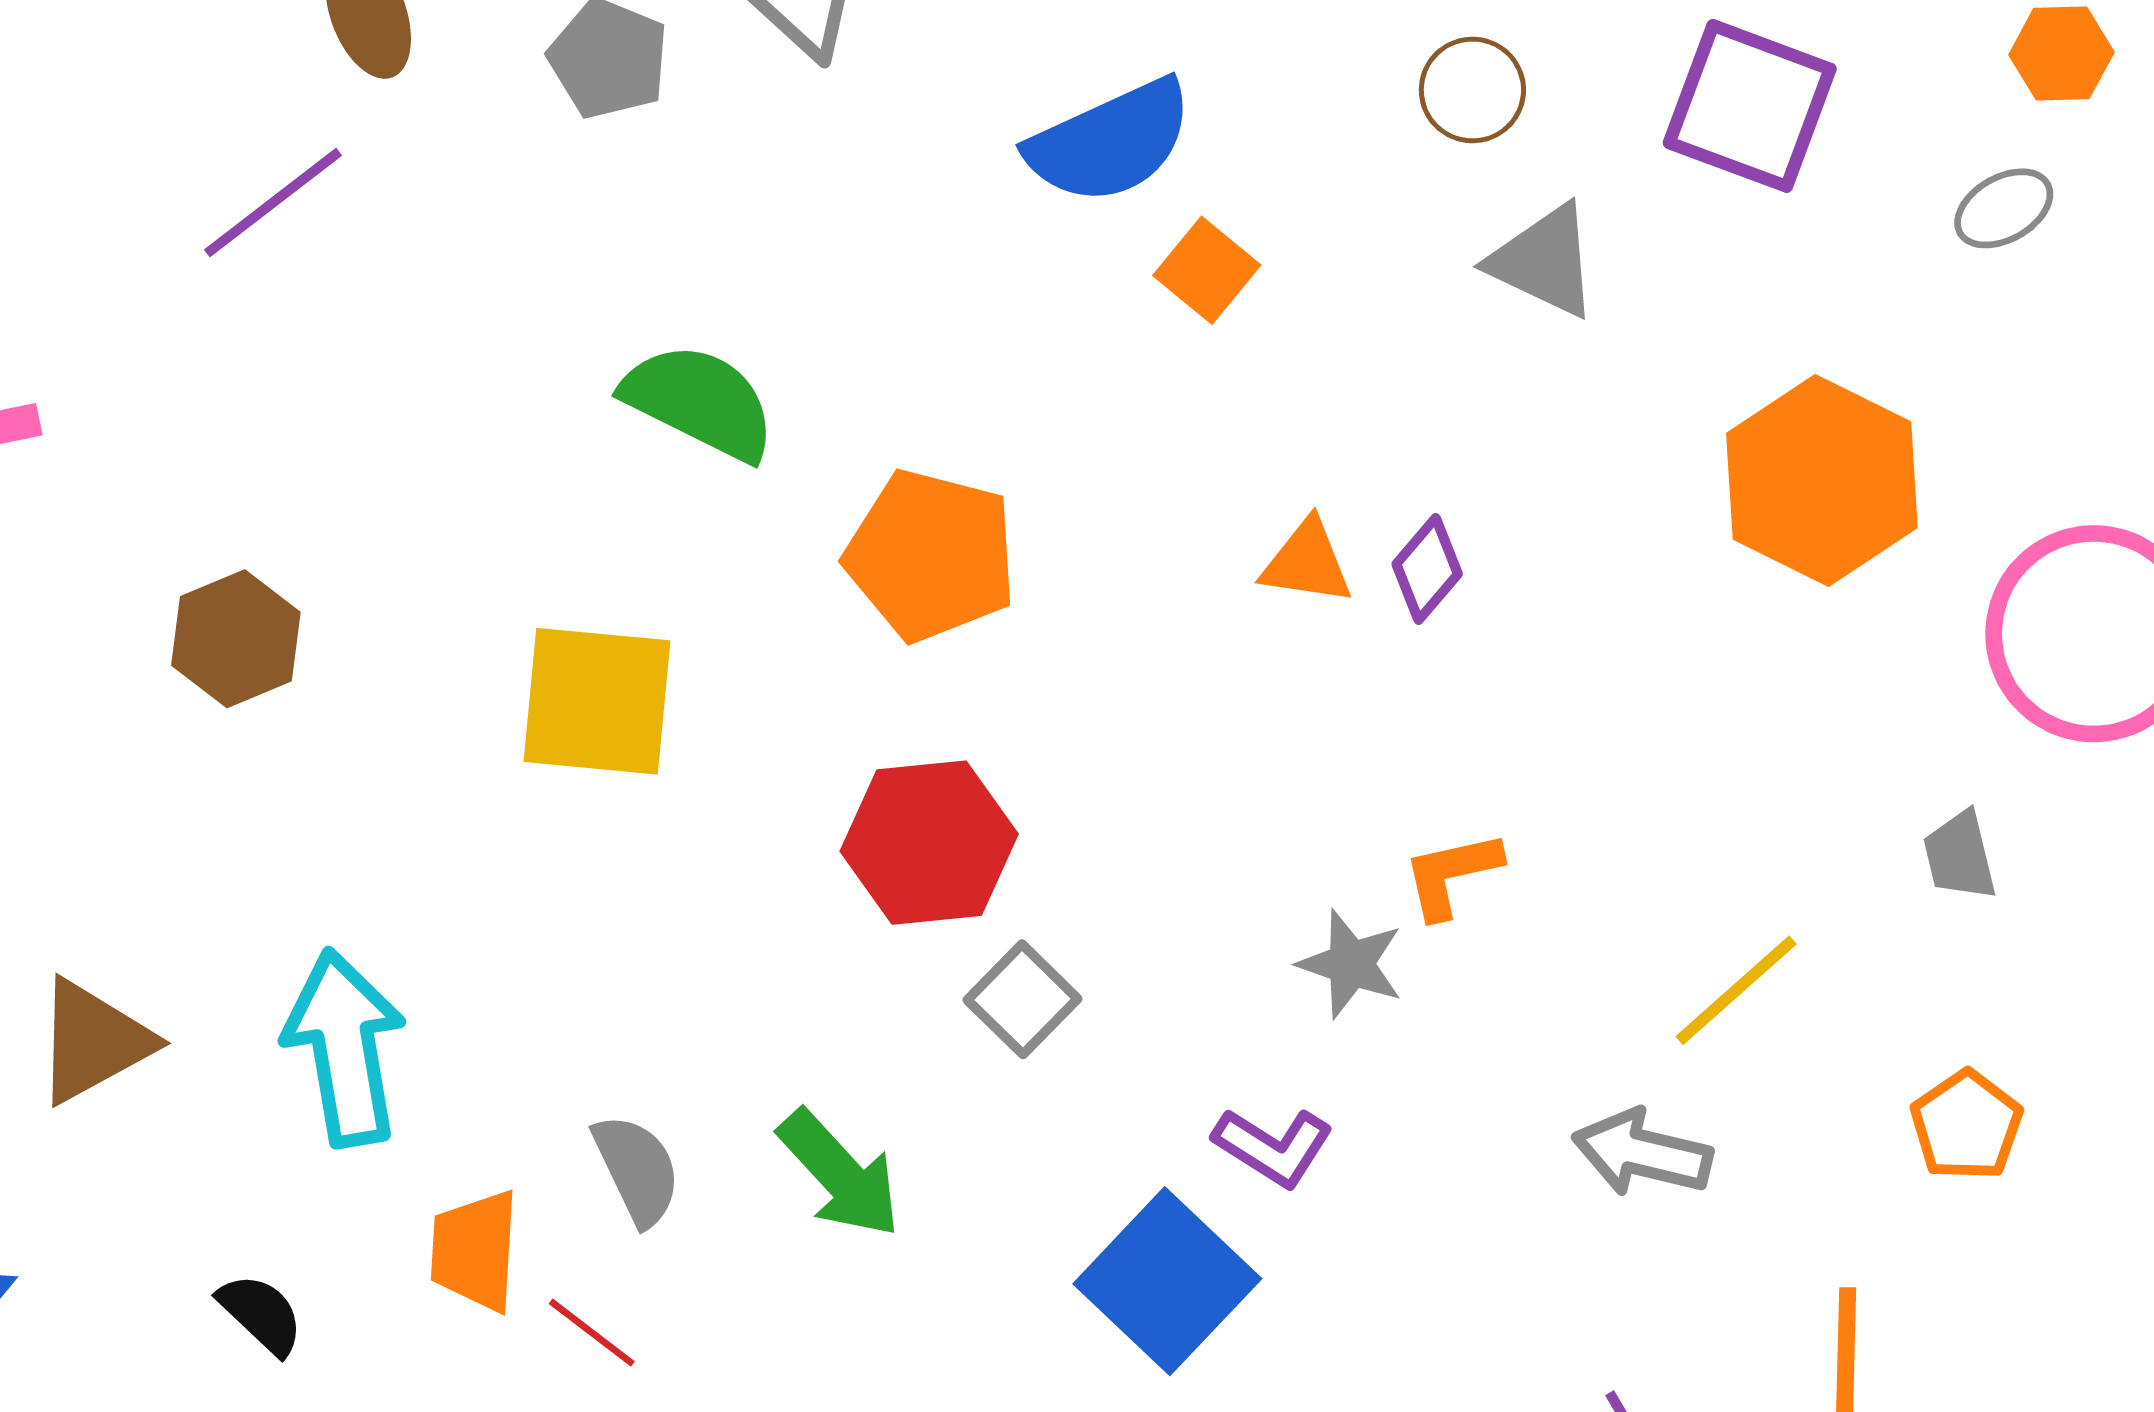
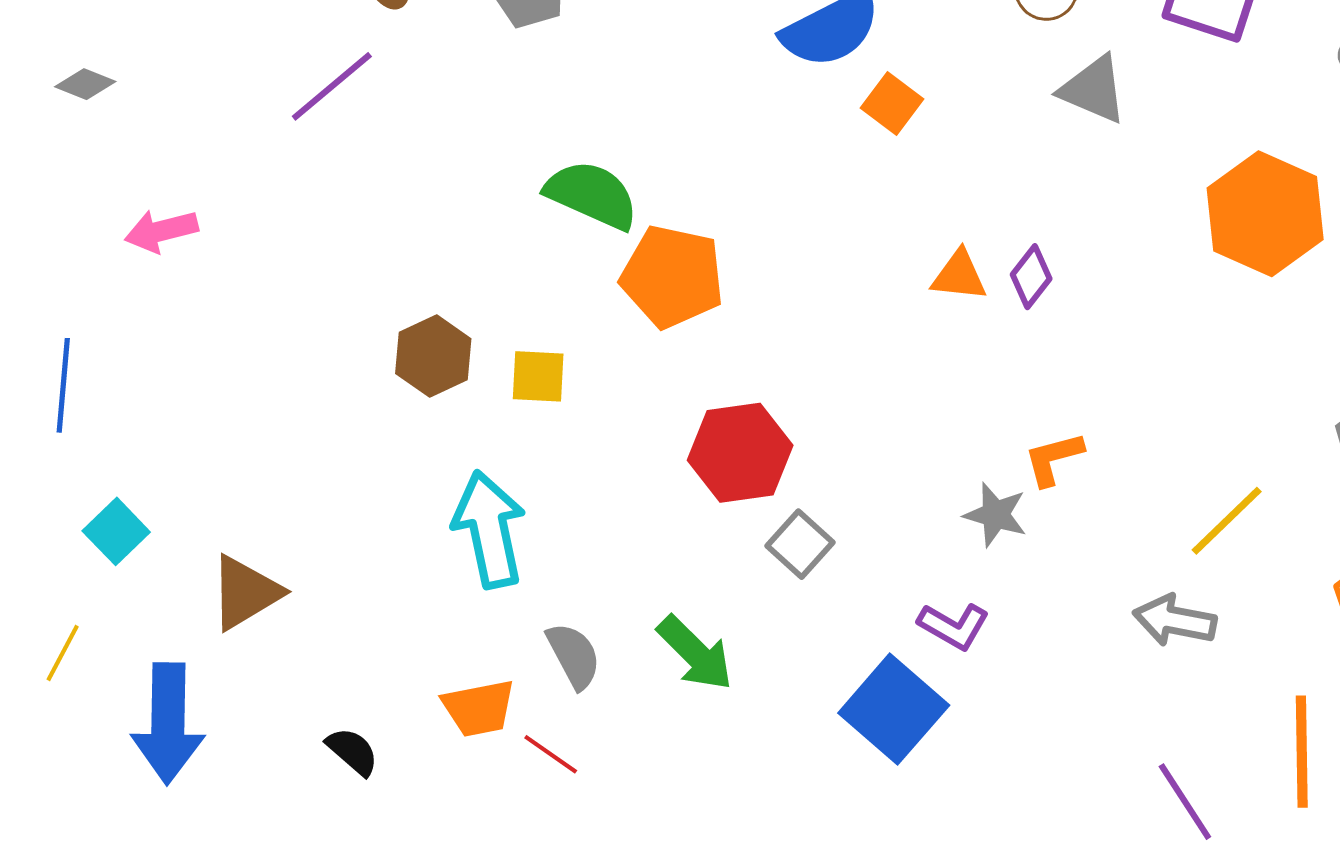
orange pentagon: (931, 555) -> (672, 277), moved
brown hexagon: (236, 639) -> (433, 356), moved
yellow square: (597, 701) -> (538, 376), size x0.6
cyan arrow: (345, 1048) -> (489, 529), moved
orange trapezoid: (475, 1251) -> (479, 708), turned -102

